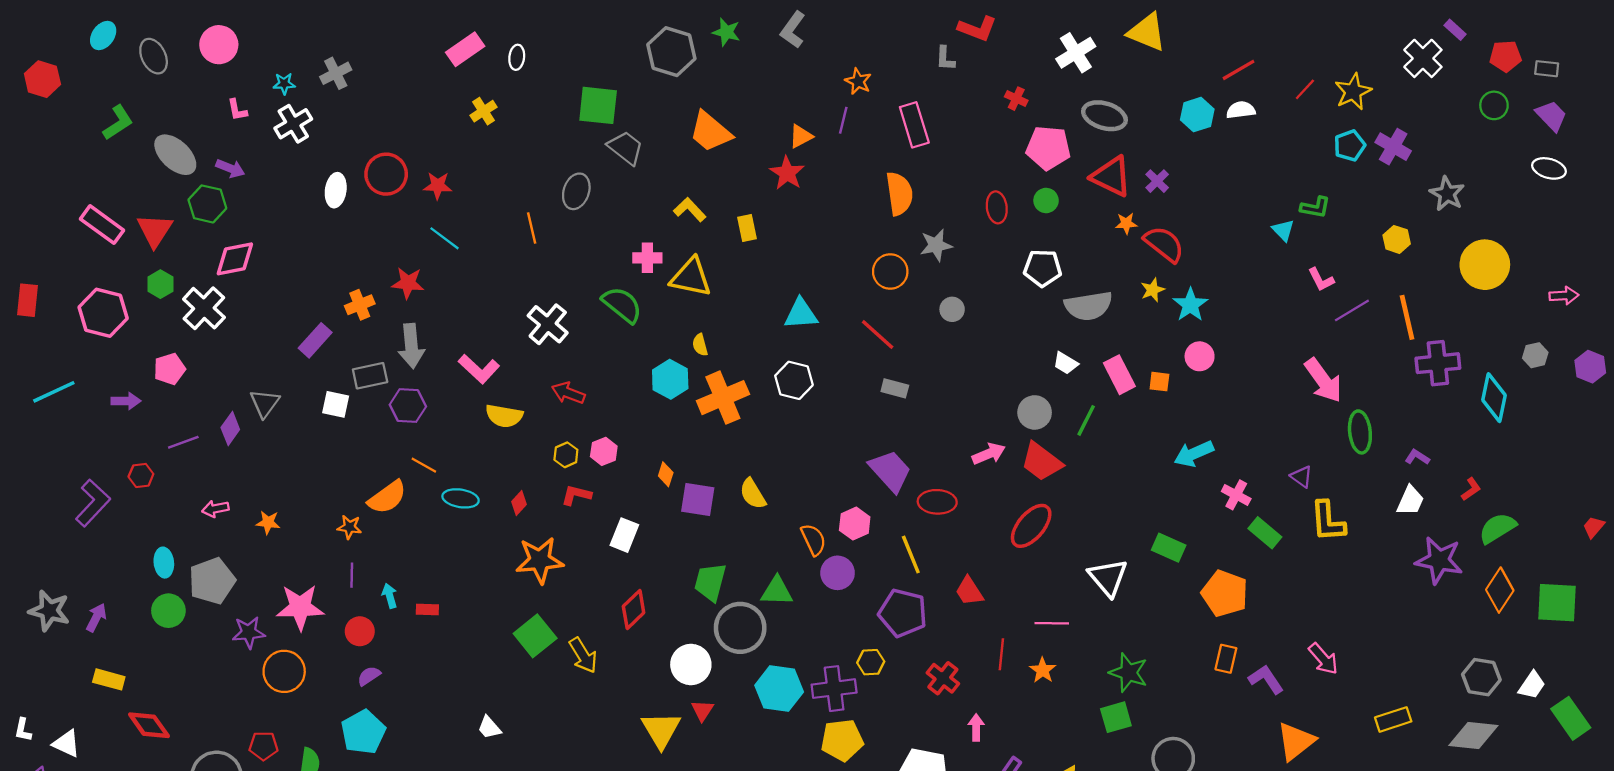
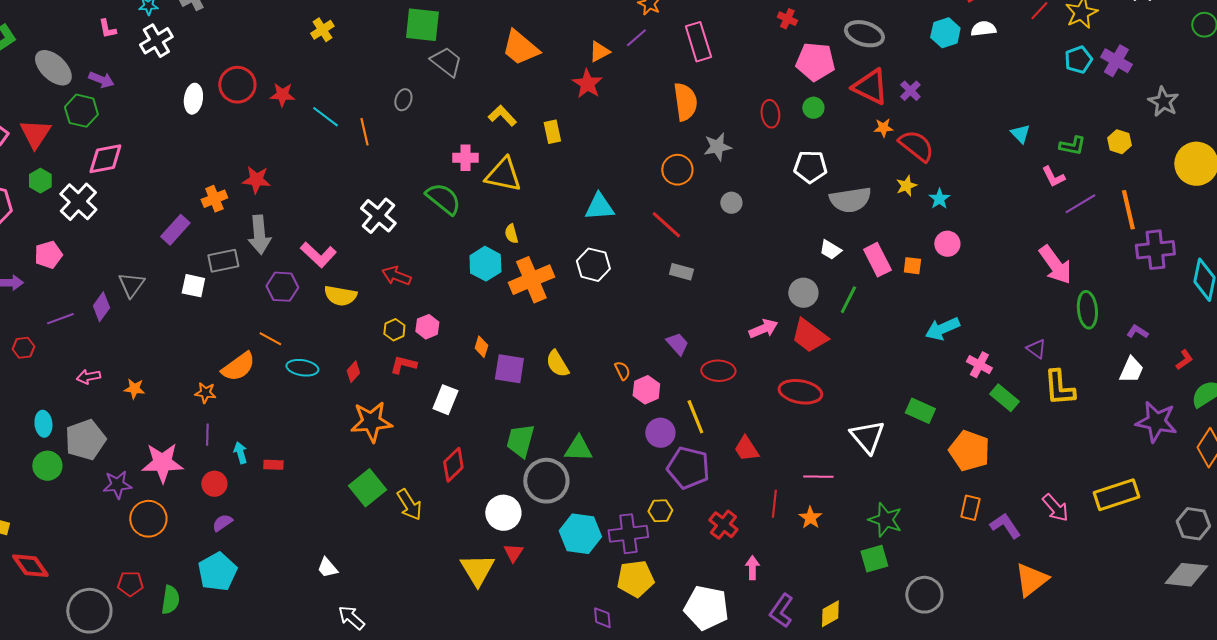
purple line: (843, 120) -> (636, 38), turned 35
gray ellipse: (576, 191) -> (403, 100), size x0.7
green L-shape: (1315, 207) -> (1072, 146), moved
cyan line: (445, 238) -> (325, 117), moved
cyan star: (1190, 305) -> (939, 199), size x0.7
purple hexagon: (408, 406) -> (282, 287), moved
purple trapezoid: (890, 471) -> (677, 344), size x0.6
red ellipse: (1031, 526) -> (800, 392), turned 60
orange semicircle: (813, 540) -> (622, 371), moved, size x0.7
purple circle: (838, 573) -> (660, 433), moved
yellow rectangle: (1393, 719) -> (1116, 495), moved, size x1.4

